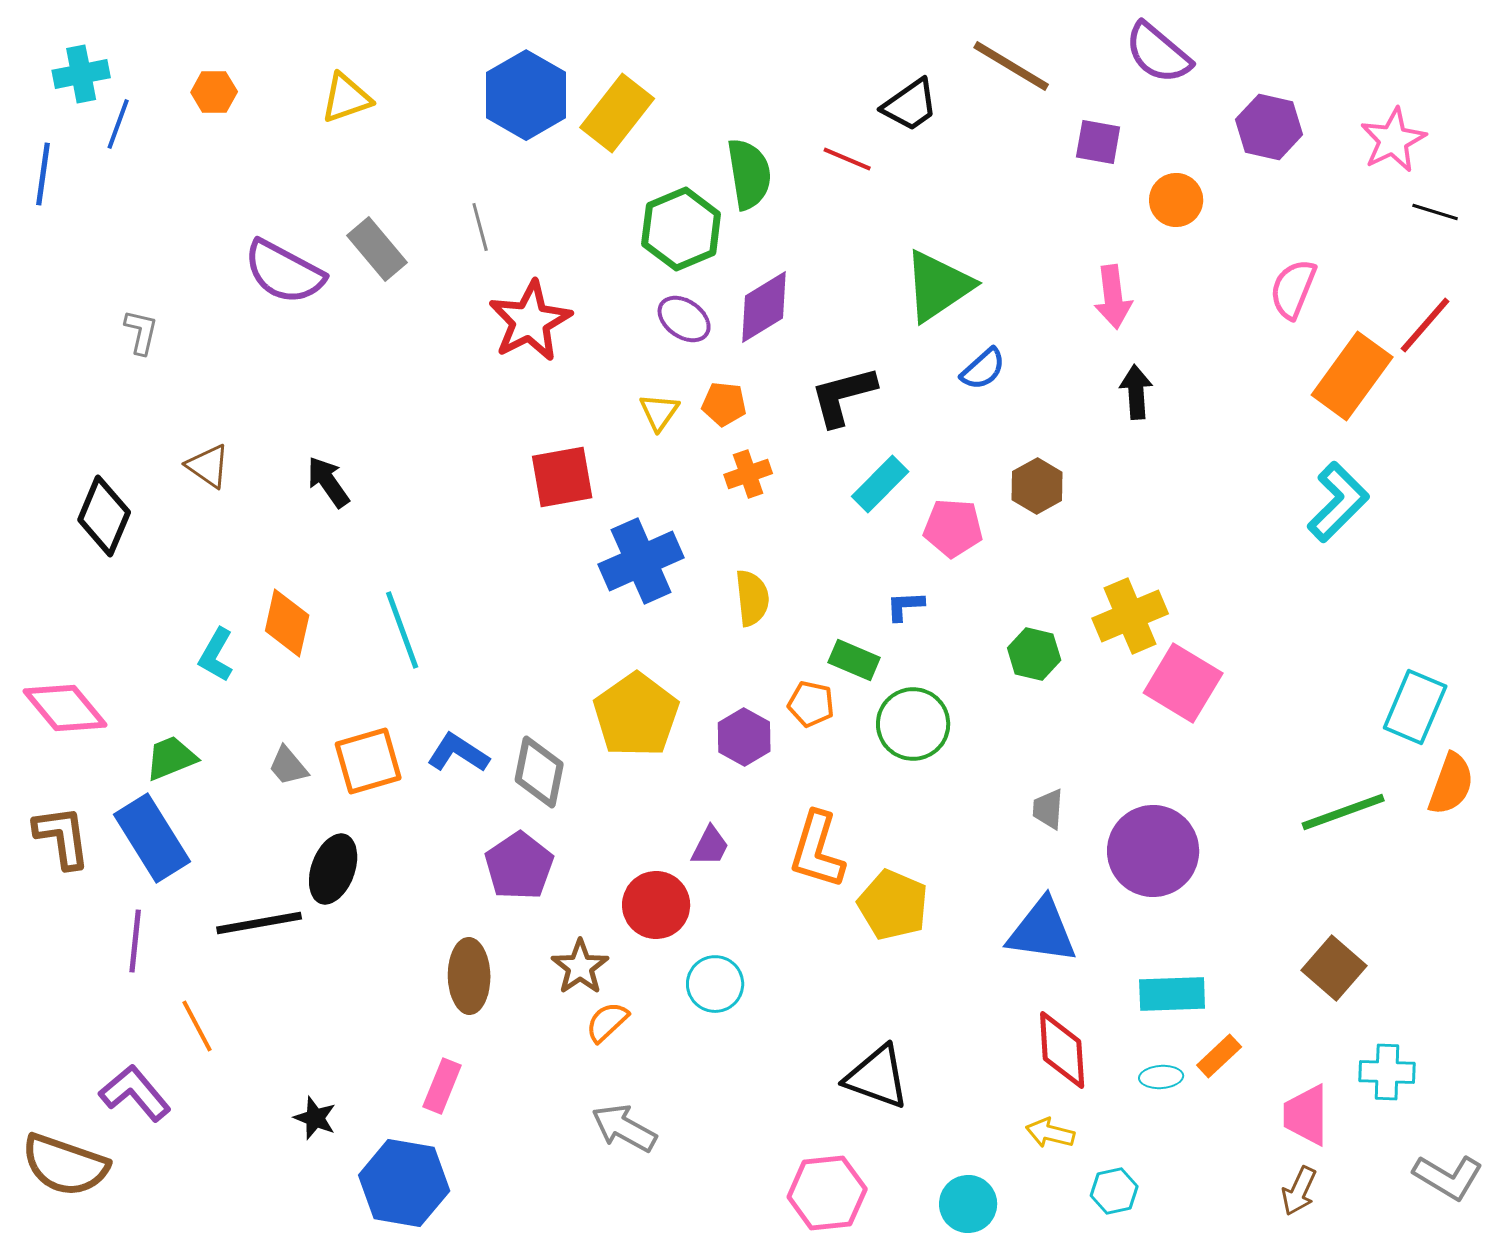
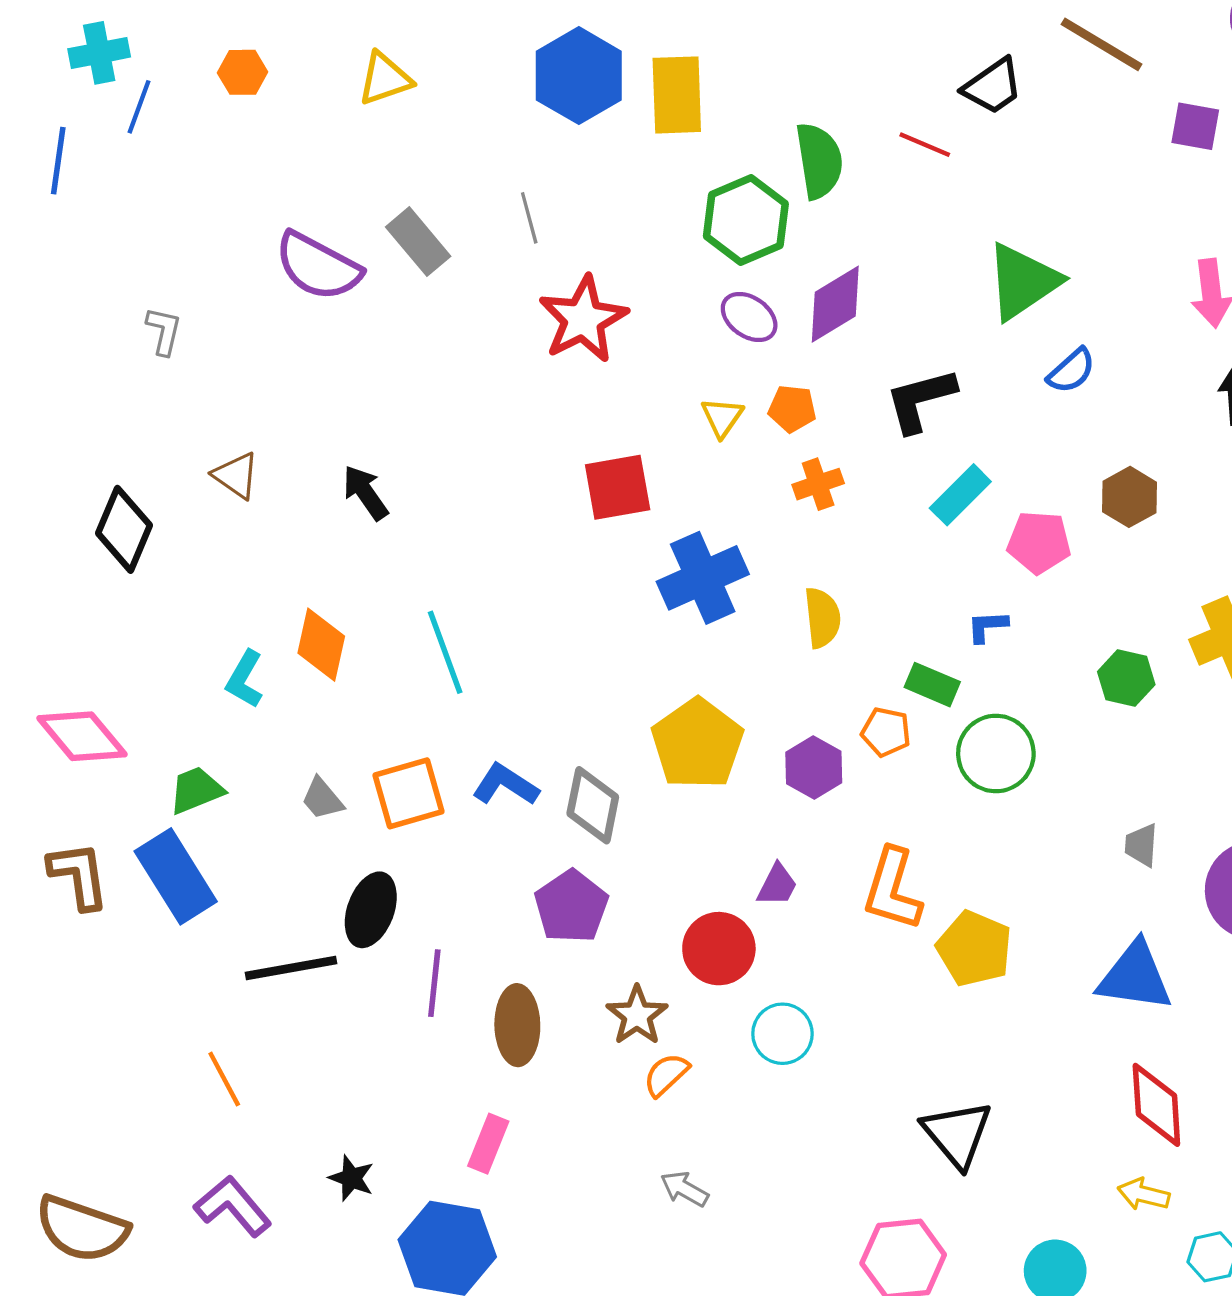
yellow rectangle: (617, 113) -> (677, 95), turned -40
purple line: (135, 941) -> (434, 983), moved
black triangle: (877, 1077) -> (957, 1134), turned 30
purple L-shape: (135, 1093) -> (233, 1206), moved
gray arrow: (624, 1128) -> (684, 1189), size x0.7

